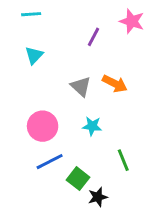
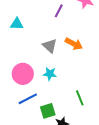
cyan triangle: (34, 55) -> (17, 24), turned 48
cyan star: (92, 126) -> (50, 74), moved
green square: (78, 179) -> (48, 111), turned 35

